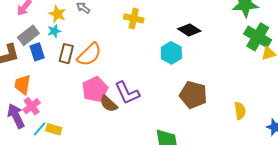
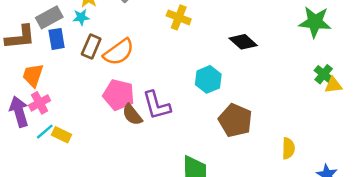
green cross: (258, 37) -> (324, 74), moved, size x0.6
cyan hexagon: (171, 53) -> (208, 79), moved
pink pentagon: (95, 89) -> (119, 95), turned 30

